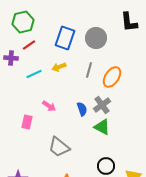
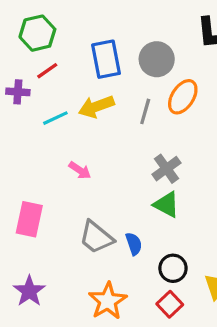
blue rectangle: (65, 38) -> (106, 59), turned -30
yellow arrow: (59, 67) -> (96, 107), size x1.5
orange ellipse: (112, 77) -> (183, 97), moved
blue semicircle: (82, 109) -> (134, 244), moved
pink rectangle: (27, 122) -> (29, 219), moved, size x1.5

